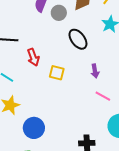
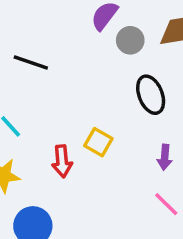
red arrow: (33, 57) -> (62, 161), moved

